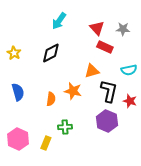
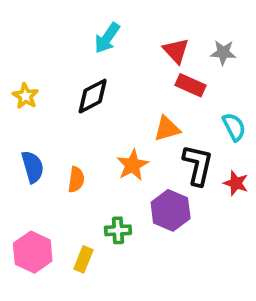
cyan semicircle: (129, 70) -> (234, 127), turned -105
orange star: (73, 91) -> (132, 165), turned 30
orange semicircle: (51, 99) -> (76, 180), moved
purple hexagon: (107, 121) -> (171, 210), moved

